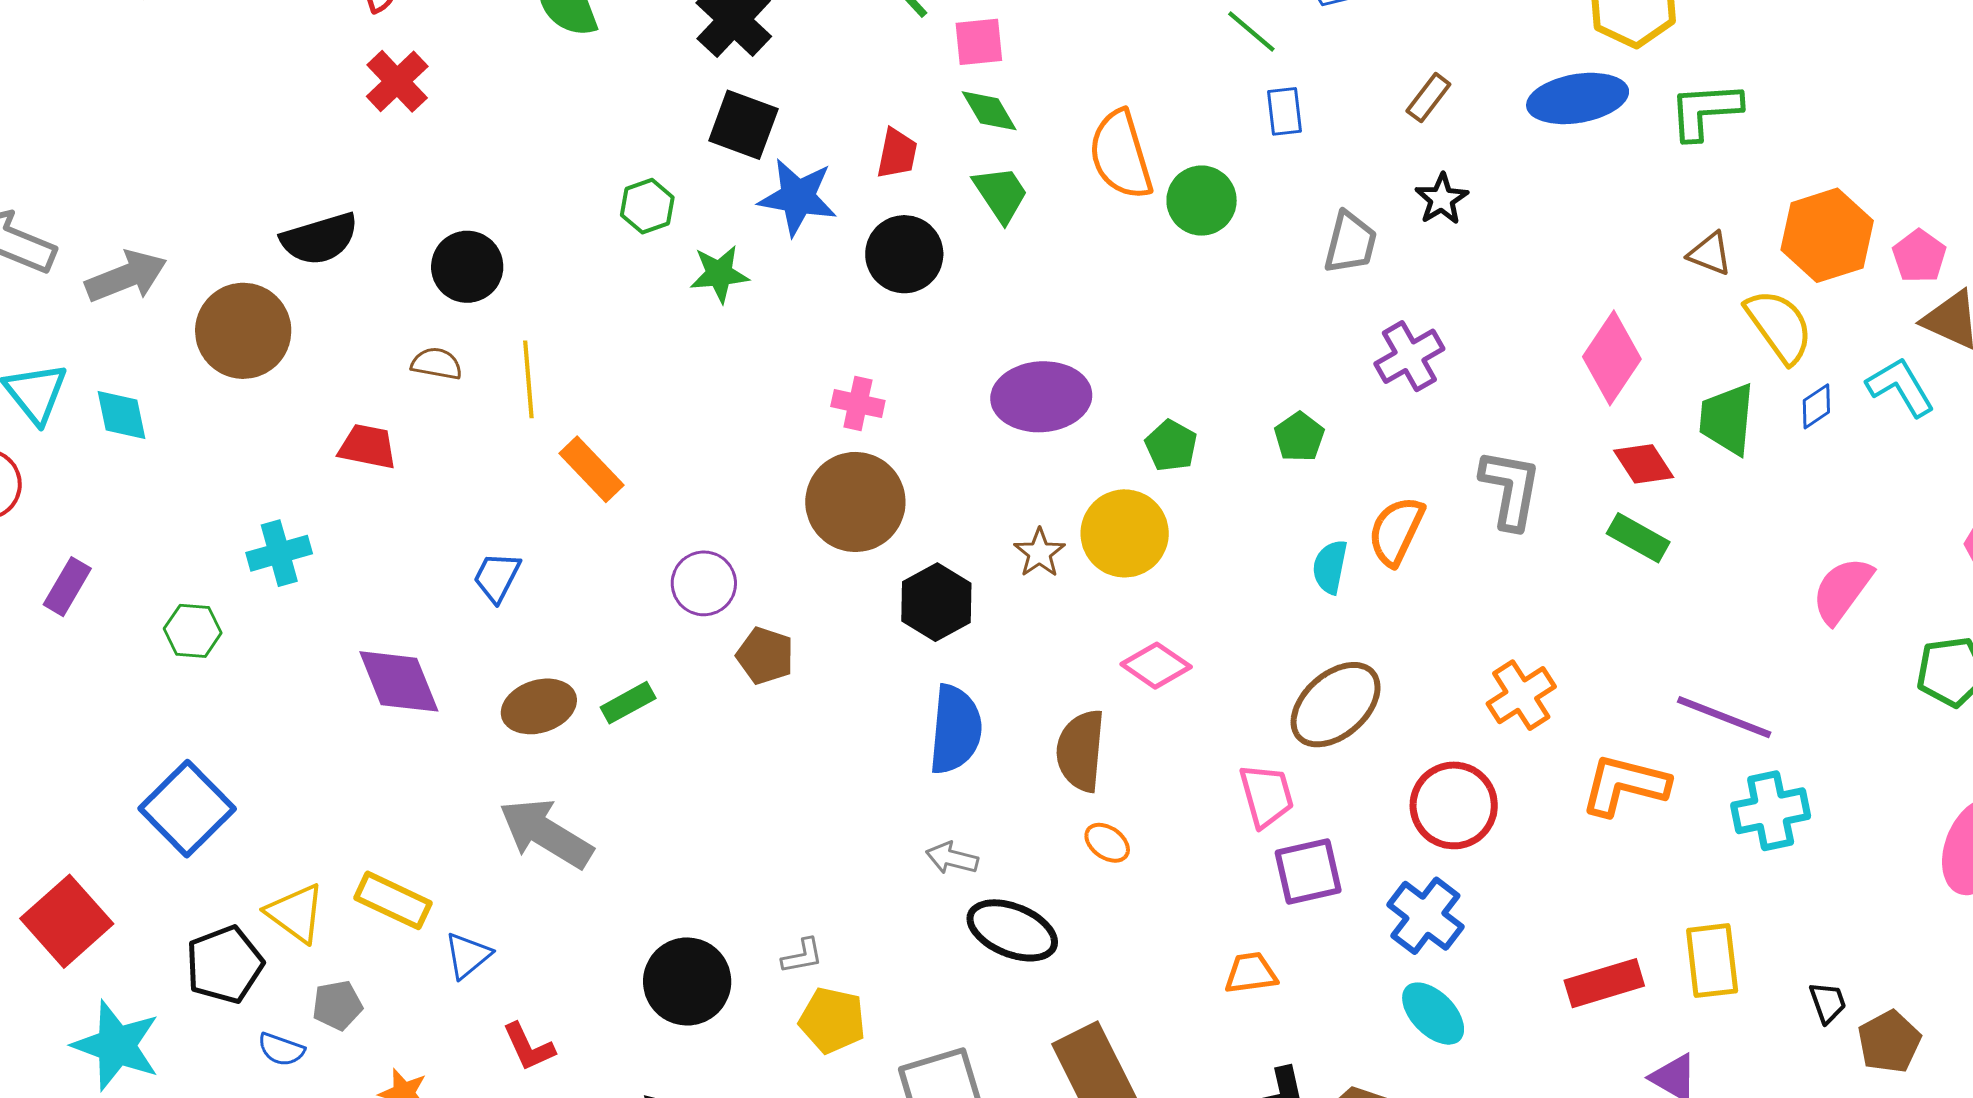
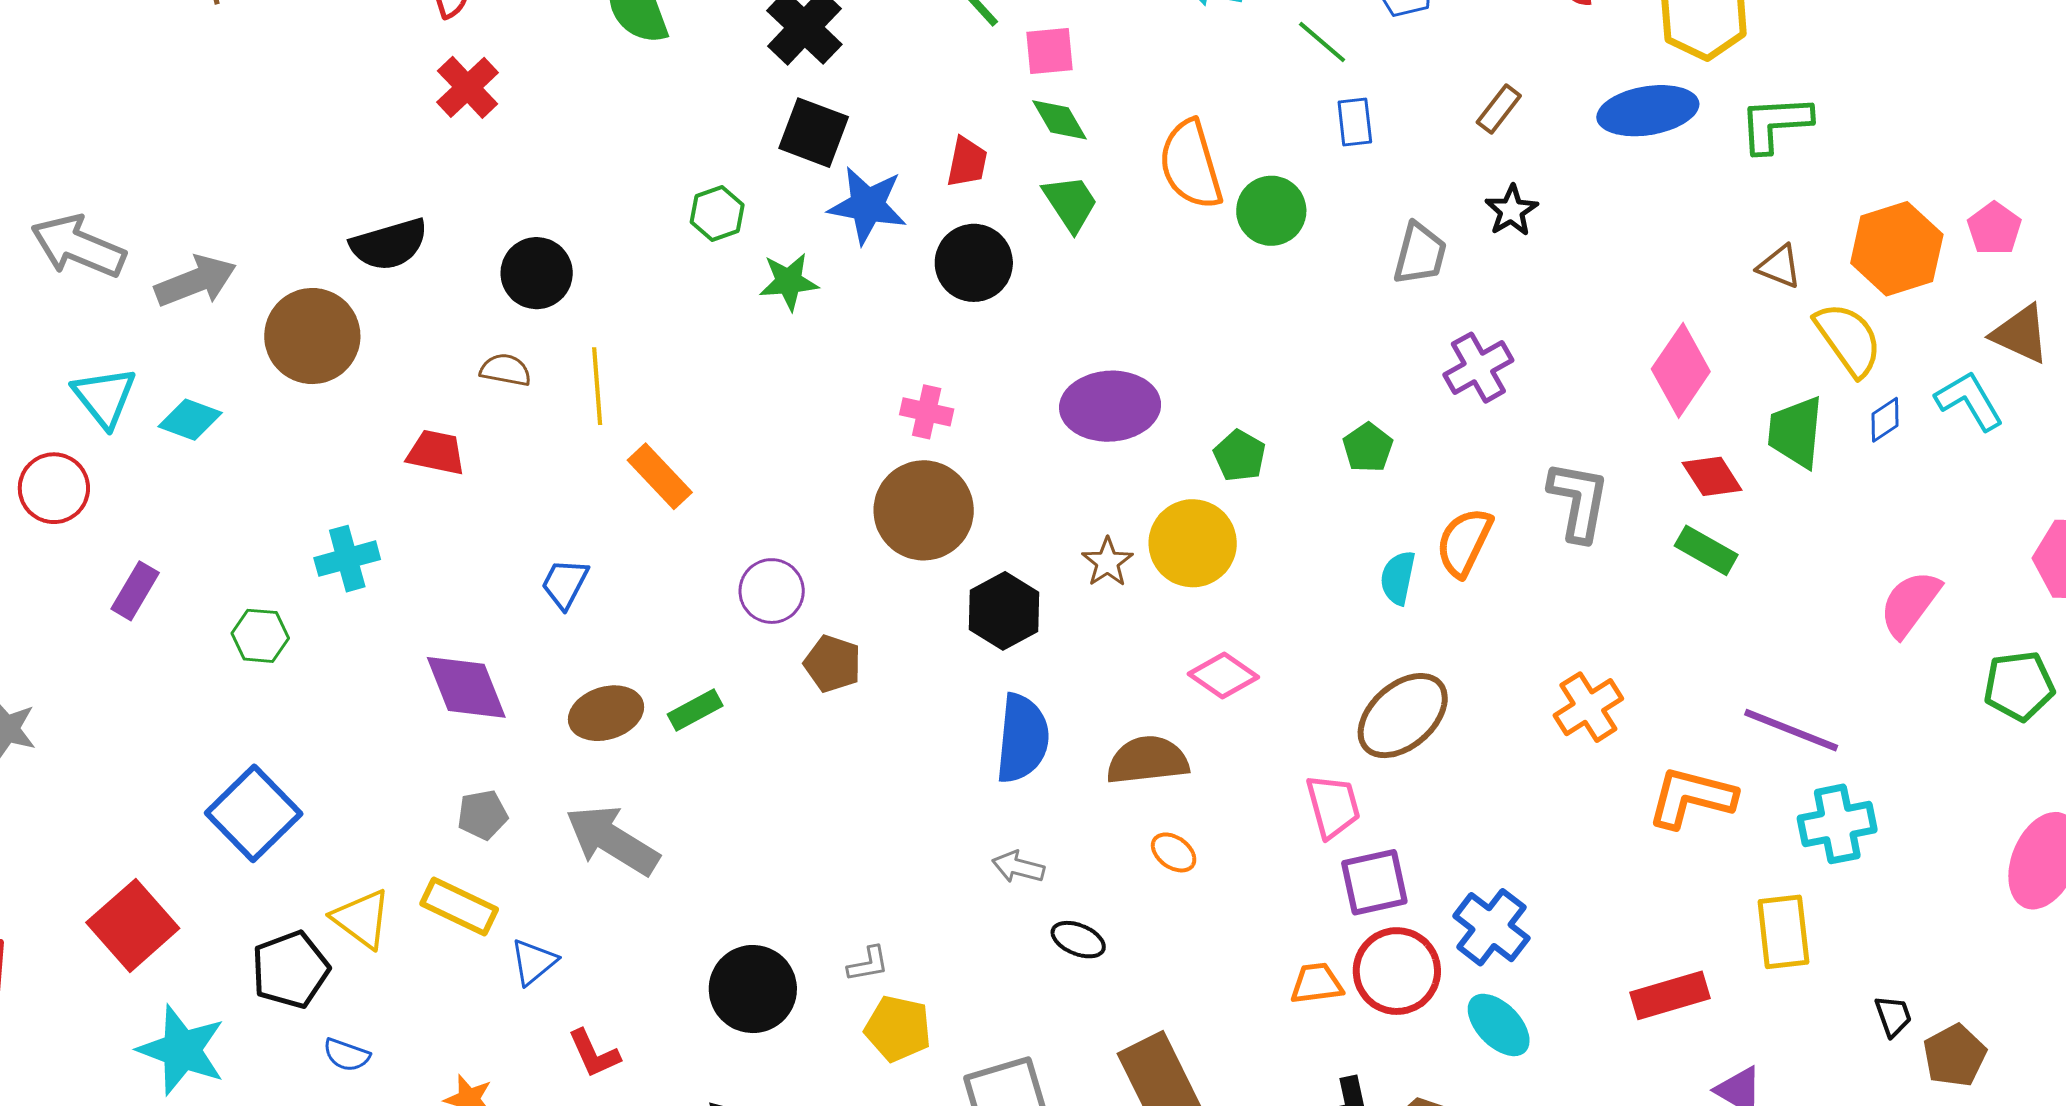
pink pentagon: (1919, 256) -> (1994, 229), moved
cyan diamond: (122, 415) -> (190, 420), turned -58
brown semicircle: (1081, 751) -> (1148, 760), turned 78
red circle: (1454, 805) -> (1397, 971), moved
black ellipse: (1012, 930) -> (1078, 940), size x0.6
yellow rectangle: (1712, 961) -> (1783, 932), moved
gray pentagon: (337, 1005) -> (482, 815), moved

